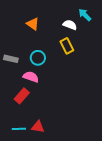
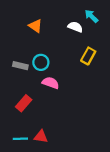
yellow rectangle: (67, 46) -> (88, 56), moved, turned 56
gray rectangle: (11, 59) -> (20, 66), moved
pink semicircle: (31, 77) -> (51, 83), moved

